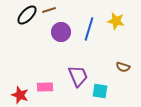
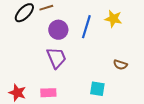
purple trapezoid: (78, 76) -> (56, 58), moved
pink rectangle: (45, 87) -> (48, 93), moved

